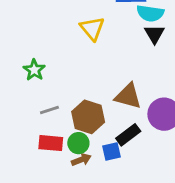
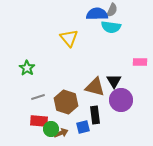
black triangle: (154, 34) -> (114, 81), moved
black rectangle: (128, 135) -> (95, 115), turned -60
green circle: (78, 143) -> (51, 129), moved

